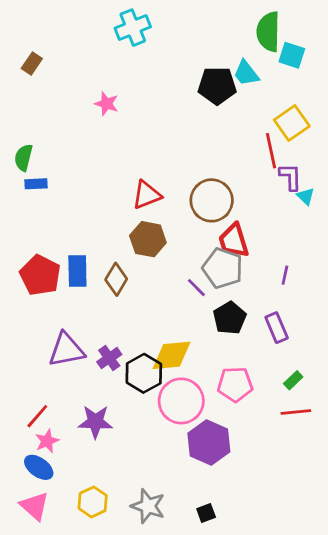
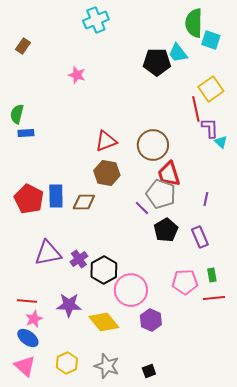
brown diamond: (116, 279) -> (84, 202), turned 60
yellow diamond: (171, 355) -> (104, 322), moved, turned 56
green rectangle: (293, 380) -> (212, 275), turned -56
pink pentagon: (235, 384) -> (185, 282), moved
red line: (37, 416) -> (27, 301), turned 54
purple hexagon: (209, 442) -> (151, 320), size x0.7

